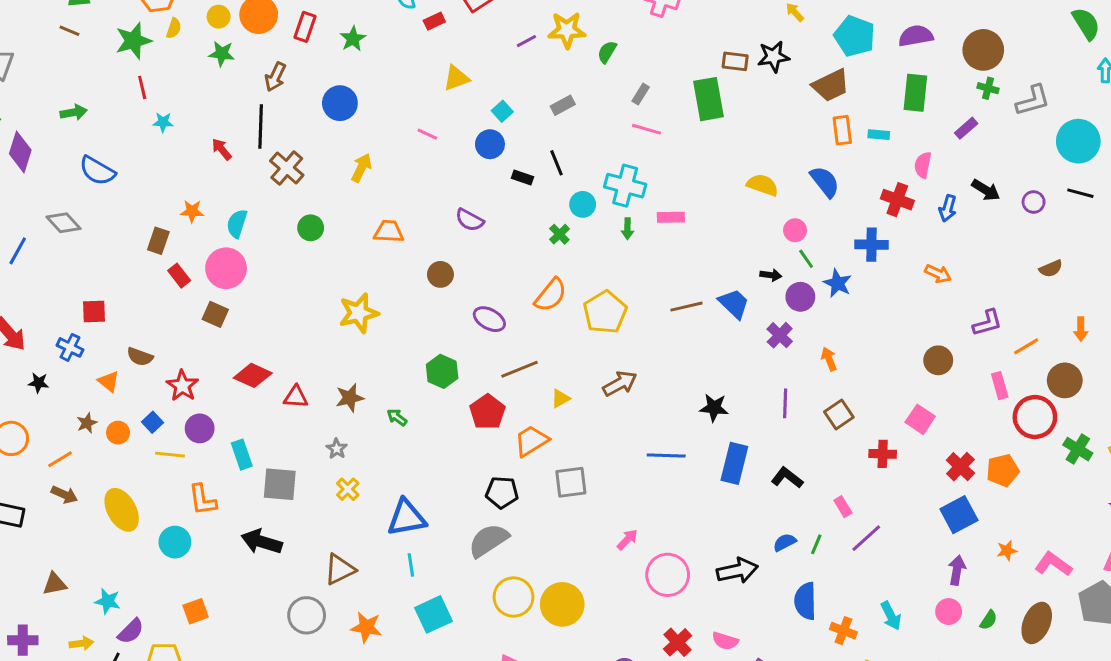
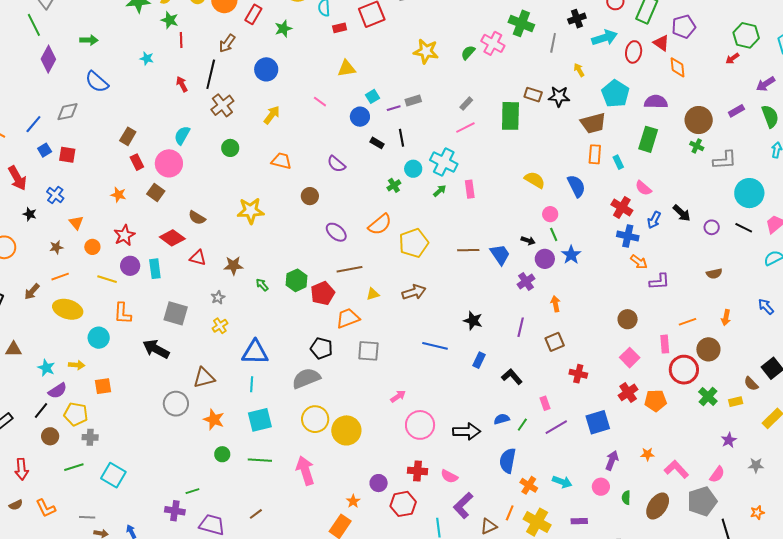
purple line: (526, 41) -> (394, 108), moved
green semicircle: (607, 52) -> (468, 53), moved
green star: (222, 54) -> (170, 20), moved
red line: (142, 87) -> (181, 40), moved
purple rectangle: (966, 128) -> (736, 111), moved
pink line: (646, 129) -> (465, 128), turned -54
cyan rectangle: (879, 135) -> (618, 162), turned 48
pink semicircle: (923, 165) -> (643, 188), turned -72
orange star: (192, 211) -> (118, 195), moved
pink rectangle: (671, 217) -> (470, 189), turned 72
gray diamond: (63, 223) -> (68, 112), turned -70
green arrow: (627, 229) -> (440, 191), turned -144
blue cross: (872, 245) -> (628, 236), moved
red square: (94, 312) -> (67, 155), moved
purple L-shape: (987, 323) -> (659, 282), moved
brown semicircle: (140, 357) -> (197, 218), moved
green hexagon: (442, 371) -> (297, 280), moved
pink square: (920, 419) -> (630, 358), moved
blue square: (153, 422) -> (45, 150), moved
orange circle: (118, 433) -> (92, 247), moved
cyan rectangle: (242, 455) -> (155, 269), moved
orange line: (60, 459) -> (60, 277), moved
blue rectangle: (734, 463) -> (479, 360), size x0.6
brown arrow: (64, 495) -> (32, 292), turned 96
yellow ellipse: (122, 510) -> (68, 309), turned -56
blue square: (959, 515) -> (598, 422), moved
cyan arrow: (891, 616) -> (562, 482), turned -54
green semicircle: (989, 620) -> (626, 498), turned 136
red cross: (678, 642) -> (418, 471), turned 36
yellow arrow: (81, 643) -> (77, 365), moved

